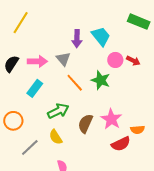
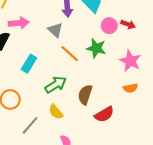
pink arrow: (37, 61) -> (19, 23), moved
pink star: (111, 119) -> (130, 61), moved
orange semicircle: (138, 130) -> (130, 88), moved
red semicircle: (121, 144) -> (104, 114), moved

